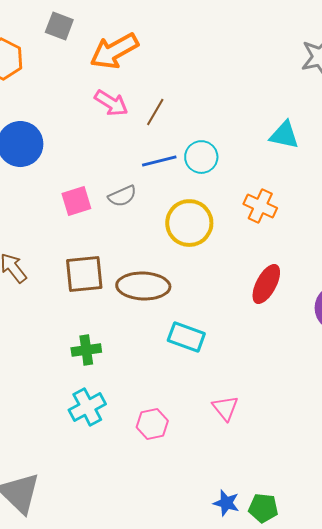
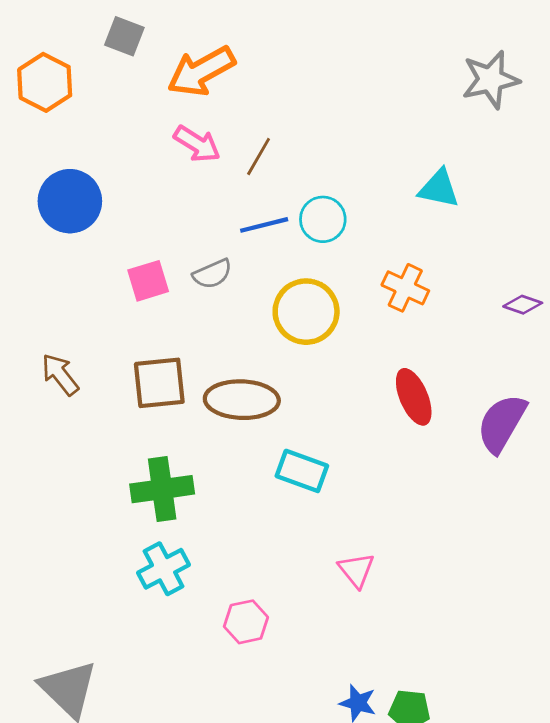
red ellipse: (266, 284) -> (414, 397), turned -51
green cross: (86, 350) -> (162, 489), size x1.5
pink hexagon: (152, 424) -> (246, 622), moved

